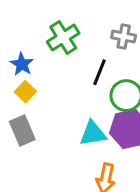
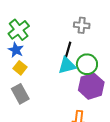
green cross: (63, 38) -> (19, 30), moved
cyan triangle: (93, 133) -> (67, 65), moved

